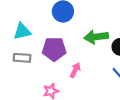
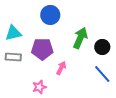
green arrow: (96, 37) -> (80, 38), turned 120

